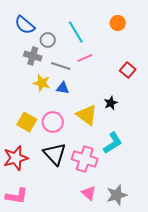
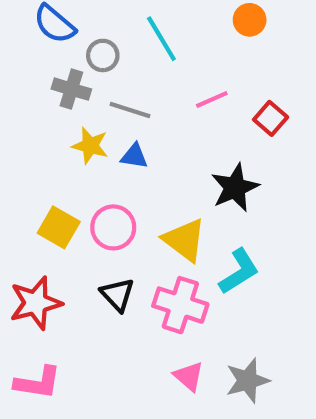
pink line: (85, 58) -> (212, 100), moved
black star: (111, 103) -> (235, 188), size x1.6
yellow triangle: (87, 115) -> (185, 240), moved
black triangle: (55, 154) -> (117, 295), size x0.7

